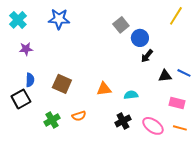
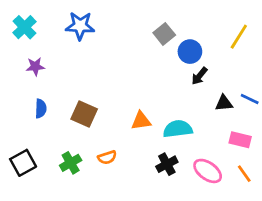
yellow line: (176, 16) -> (239, 37), moved
cyan semicircle: (131, 95) -> (178, 129), size x1.5
black square: (21, 99) -> (23, 163), moved
orange line: (180, 128) -> (244, 174), turned 40

